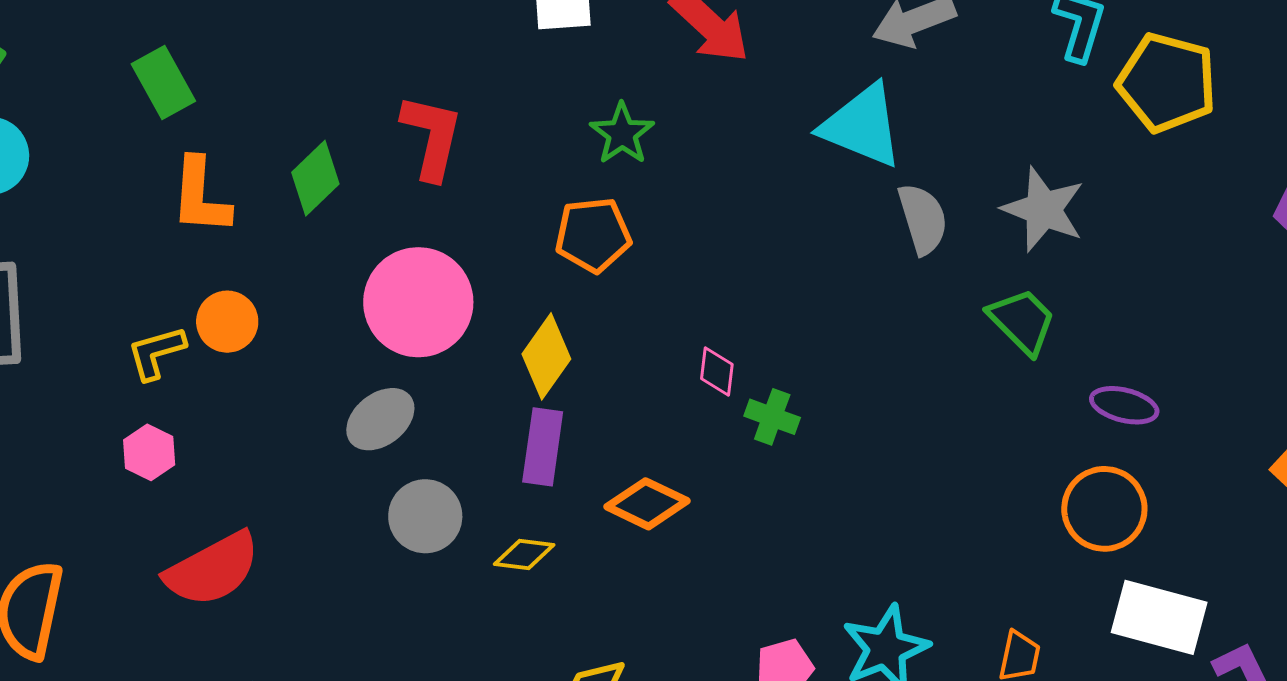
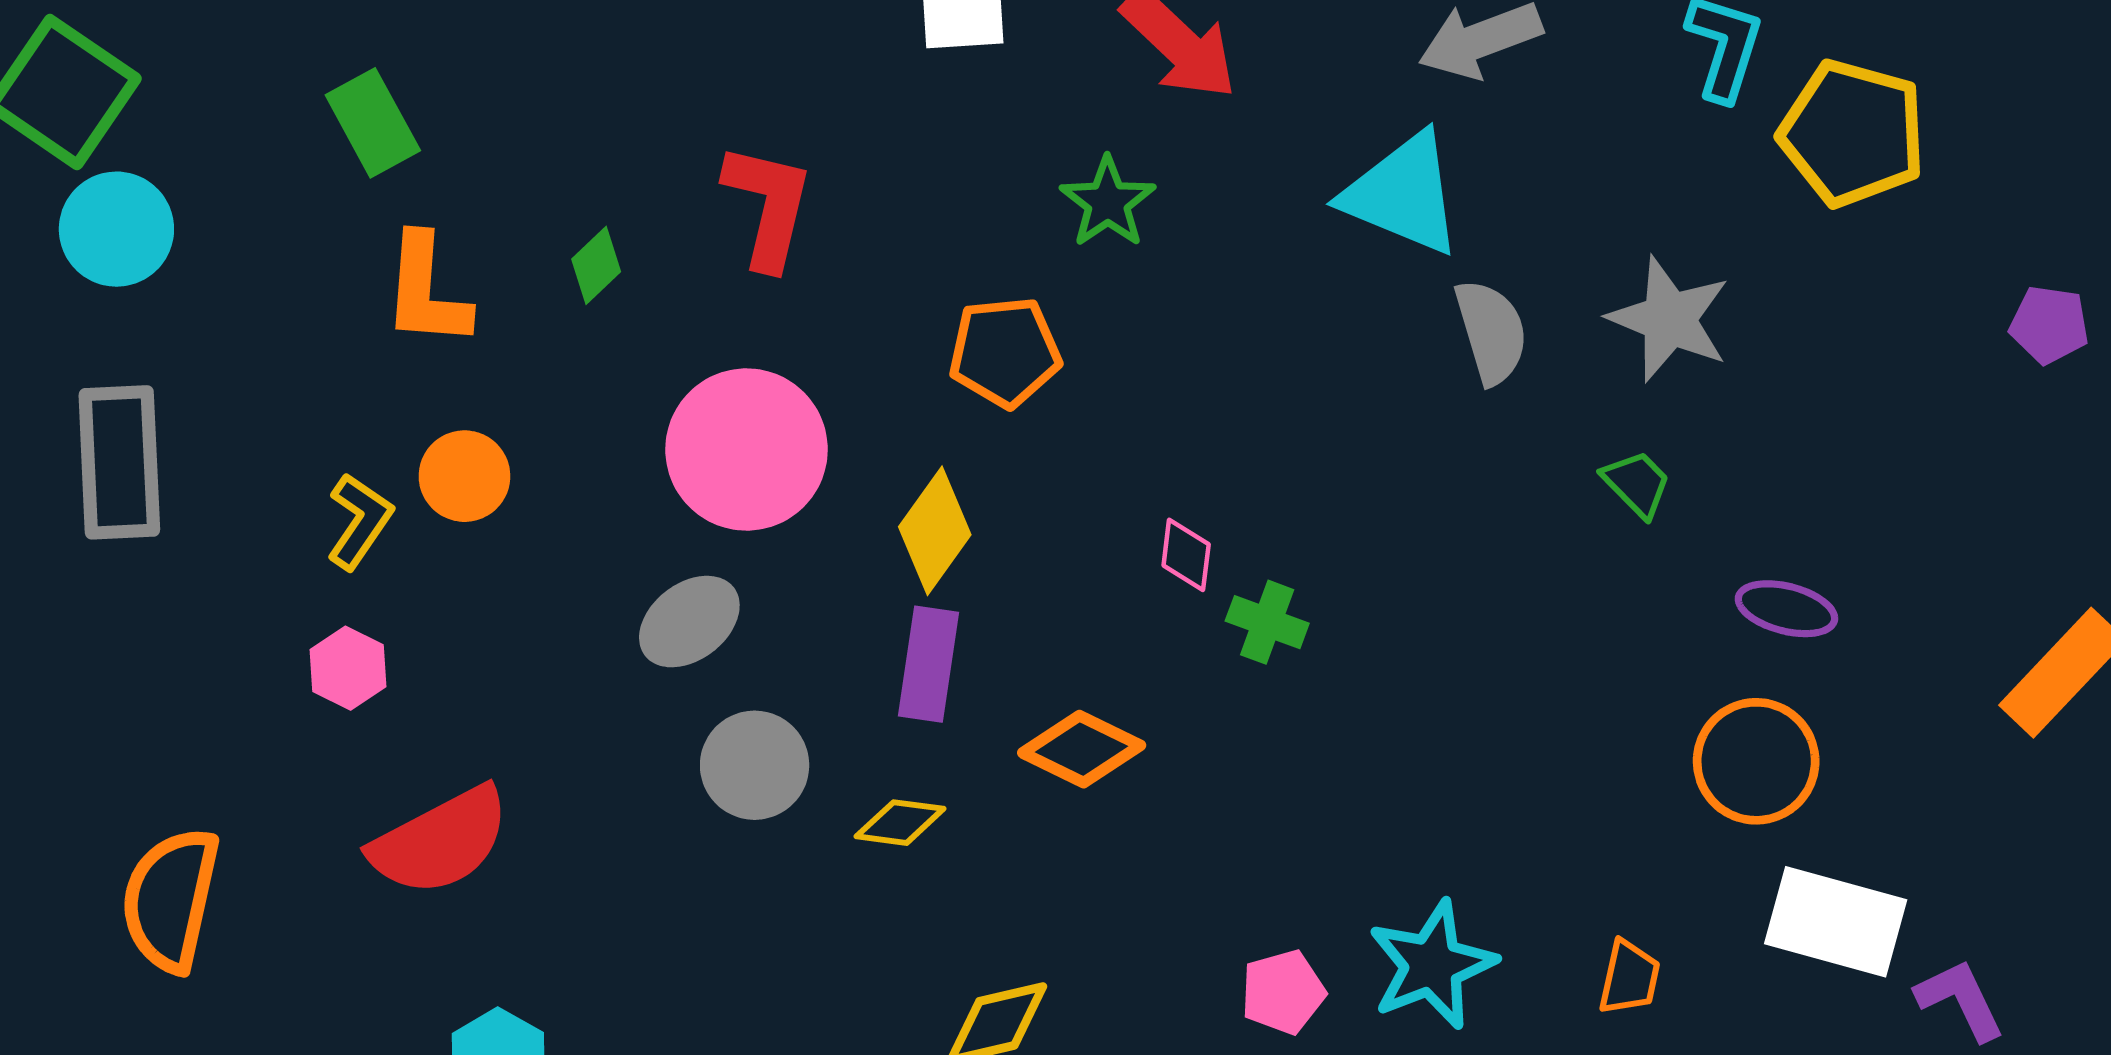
green star: (622, 134) -> (1108, 202), moved
green diamond: (315, 178) -> (596, 265), size x0.7
green trapezoid: (1022, 321) -> (1637, 484), size x0.7
yellow L-shape: (156, 353) -> (359, 521), turned 140

